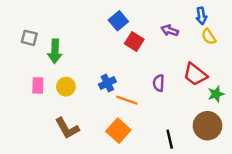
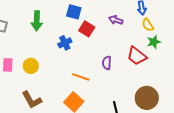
blue square: (118, 21) -> (74, 12), turned -35
green arrow: (55, 51) -> (37, 21), moved
blue cross: (107, 83) -> (65, 43), moved
green star: (216, 94) -> (154, 42), moved

